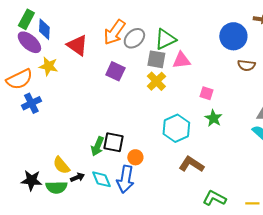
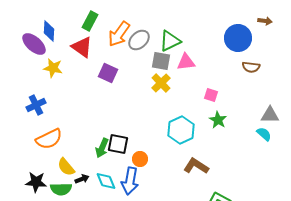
green rectangle: (26, 19) -> (90, 21), moved
purple square: (115, 71) -> (108, 73), moved
orange semicircle: (19, 79) -> (49, 139), moved

